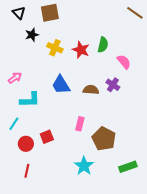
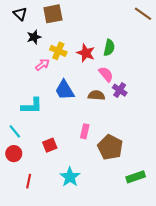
pink semicircle: (124, 62) -> (106, 74), moved
pink arrow: (15, 78) -> (42, 65), moved
cyan line: (14, 124) -> (15, 131), turned -72
red circle: (26, 144) -> (14, 154), moved
cyan star: (84, 166) -> (70, 177), moved

